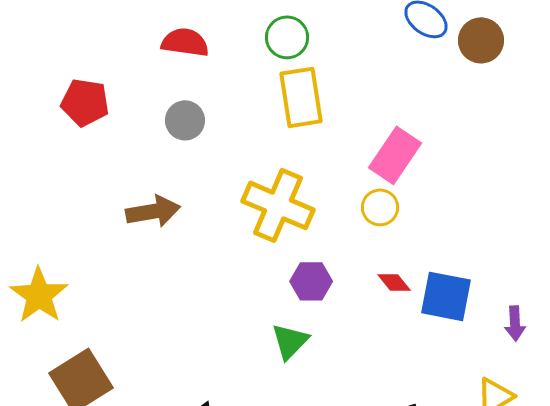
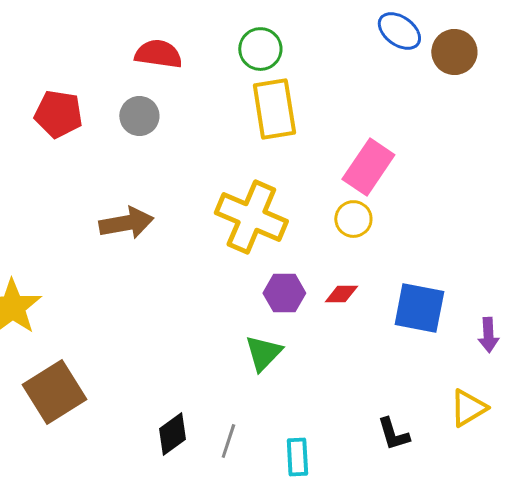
gray circle: (185, 120) -> (139, 116), moved
red diamond: (394, 282) -> (341, 294), moved, turned -52

